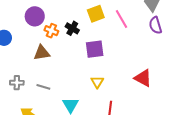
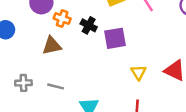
black cross: (72, 28) -> (89, 25), moved
yellow triangle: (97, 82) -> (139, 72), moved

